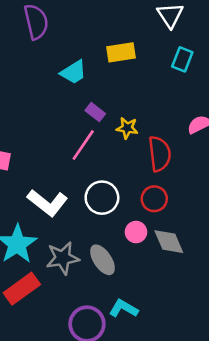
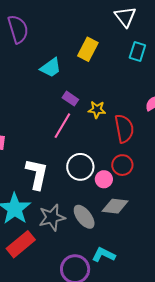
yellow rectangle: (121, 52) -> (88, 49), turned -50
white L-shape: (47, 203) -> (37, 174), turned -112
pink circle: (136, 232) -> (104, 179), moved
gray diamond: (169, 242) -> (115, 206), moved, turned -56

